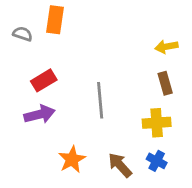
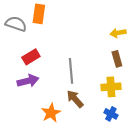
gray semicircle: (23, 34) -> (16, 24), size x1.5
brown arrow: (120, 165) -> (75, 99), moved

